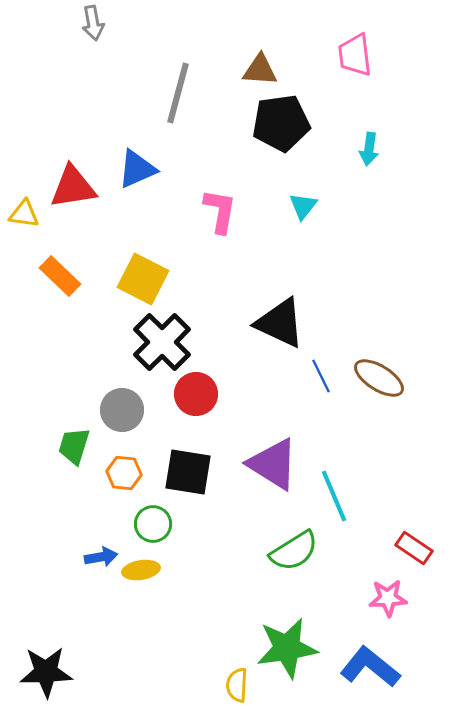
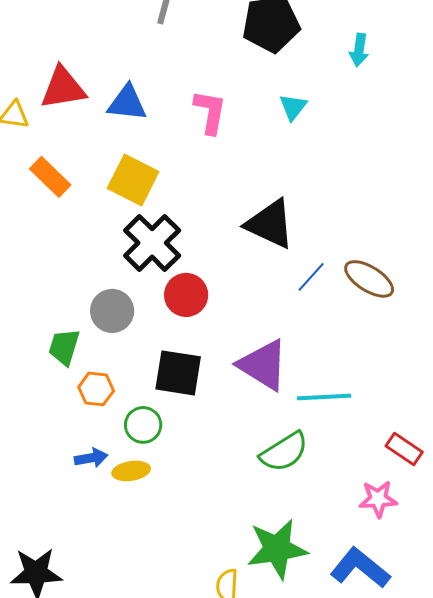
blue triangle: (137, 169) -> (127, 103), moved, turned 30
blue line: (321, 376) -> (311, 277), turned 68
orange hexagon: (124, 473) -> (96, 389), moved
cyan line: (334, 496) -> (324, 397), turned -70

